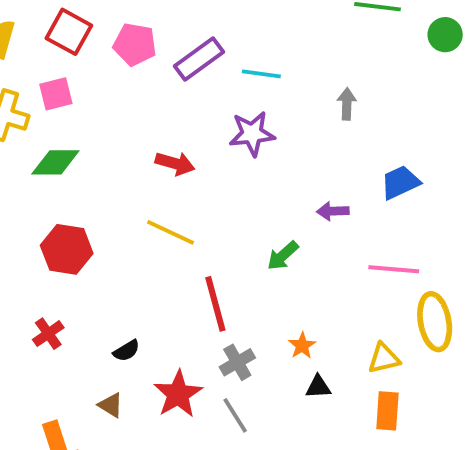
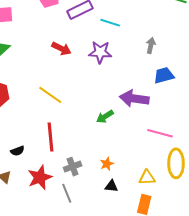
red arrow: (175, 163) -> (61, 49), moved
blue trapezoid: (400, 182) -> (164, 75), moved
purple arrow: (333, 211) -> (134, 98), size x1.8
red line: (215, 304) -> (50, 137), moved

